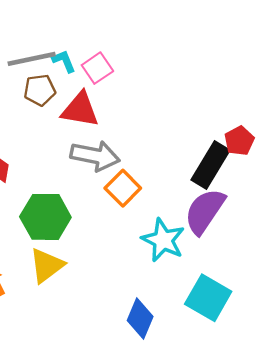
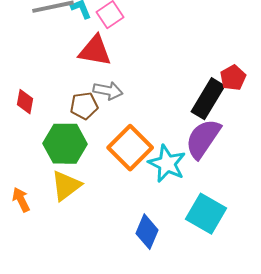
brown pentagon: (40, 90) -> (84, 106), moved
gray arrow: (95, 156) -> (108, 91), size x0.7
orange square: (123, 188) -> (130, 148), moved, size x1.4

